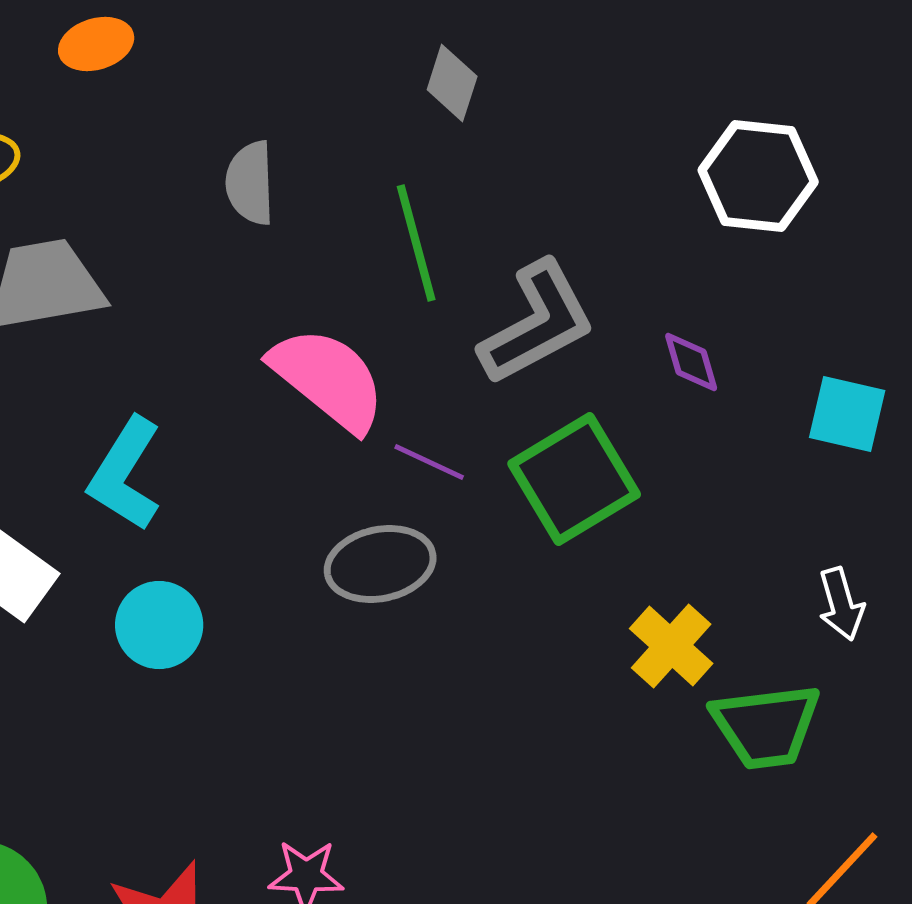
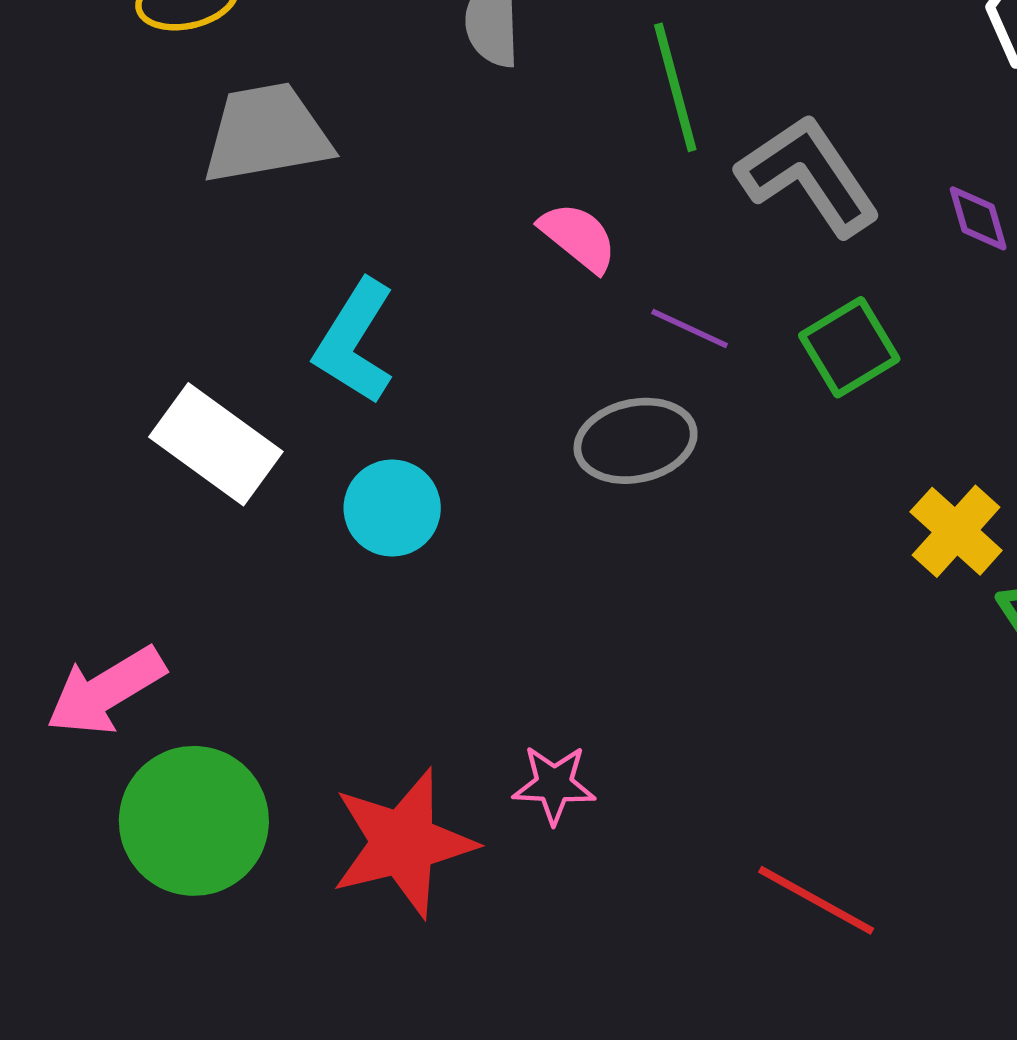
gray L-shape: (537, 323) -> (809, 175), turned -96
pink semicircle: (328, 379) -> (578, 237), size x0.6
green square: (574, 479) -> (849, 347), size x0.7

